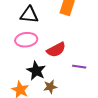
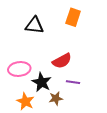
pink ellipse: (26, 40) -> (19, 69), moved
purple line: (79, 67) -> (73, 82), moved

